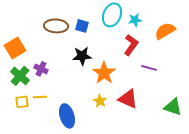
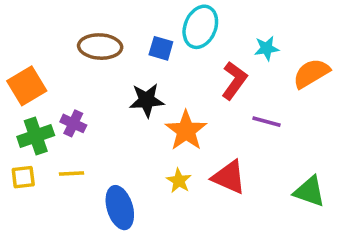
cyan star: (135, 20) -> (267, 48), moved
blue square: (82, 26) -> (161, 48), moved
orange semicircle: (165, 31) -> (311, 73), moved
green cross: (20, 76) -> (36, 136), turned 30
yellow square: (22, 102) -> (23, 177), moved

